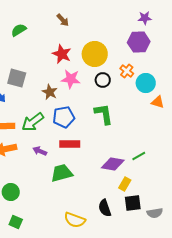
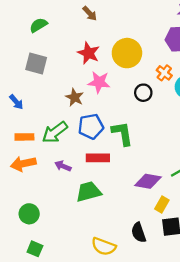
gray square: (17, 78) -> (36, 64), moved
black circle: (103, 80) -> (143, 93), moved
green L-shape: (104, 114) -> (122, 133), moved

